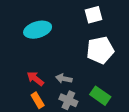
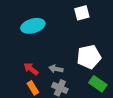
white pentagon: (100, 50) -> (89, 57), moved
green rectangle: (100, 96) -> (98, 84), moved

